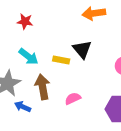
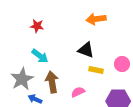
black triangle: (82, 49) -> (86, 50), turned -30
yellow rectangle: (61, 60) -> (96, 70), moved

